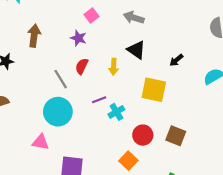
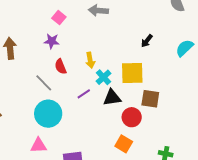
black triangle: (136, 50) -> (112, 98), moved, turned -30
red semicircle: (82, 66) -> (61, 67), turned -35
cyan cross: (116, 112) -> (104, 77), moved
brown square: (176, 136) -> (150, 99), moved

